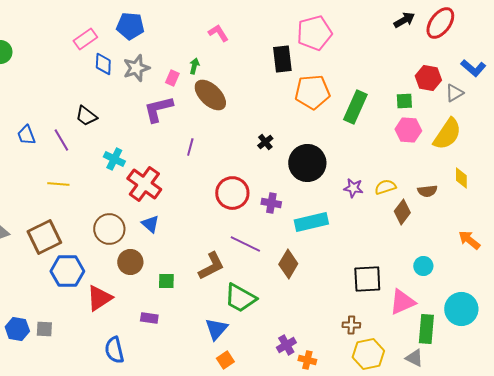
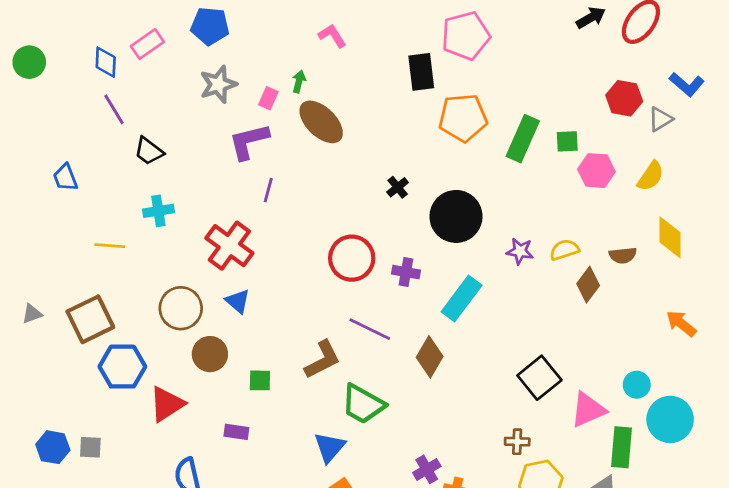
blue diamond: (103, 64) -> (106, 62), moved
green square: (404, 101) -> (567, 141), moved
yellow semicircle: (447, 134) -> (651, 176), size x0.7
purple line: (61, 140) -> (114, 109), moved
purple line: (190, 147) -> (268, 190), moved
cyan cross: (114, 159) -> (158, 211), moved, turned -35
yellow diamond: (461, 178) -> (670, 237), size x1.4
cyan rectangle: (311, 222) -> (462, 298), turned -40
cyan circle: (423, 266) -> (637, 385), moved
black square: (367, 279) -> (539, 378), turned -36

